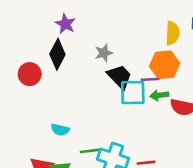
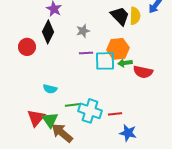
orange hexagon: (165, 65) -> (118, 49), moved
black trapezoid: (120, 77) -> (120, 16), moved
purple line: (150, 79) -> (86, 53), moved

